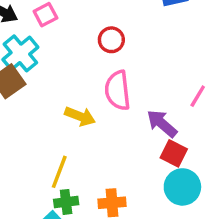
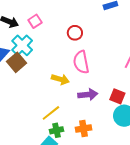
purple arrow: (162, 124) -> (88, 95), moved, turned 138
yellow line: (59, 172) -> (51, 113), turned 36

